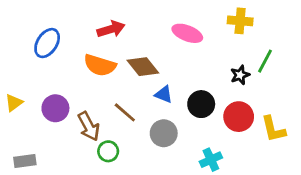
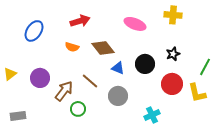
green line: (265, 61) -> (205, 67), moved
orange semicircle: (100, 65) -> (72, 47), size x0.6
black circle: (201, 104) -> (145, 64), moved
brown arrow: (89, 126) -> (64, 91), turned -115

